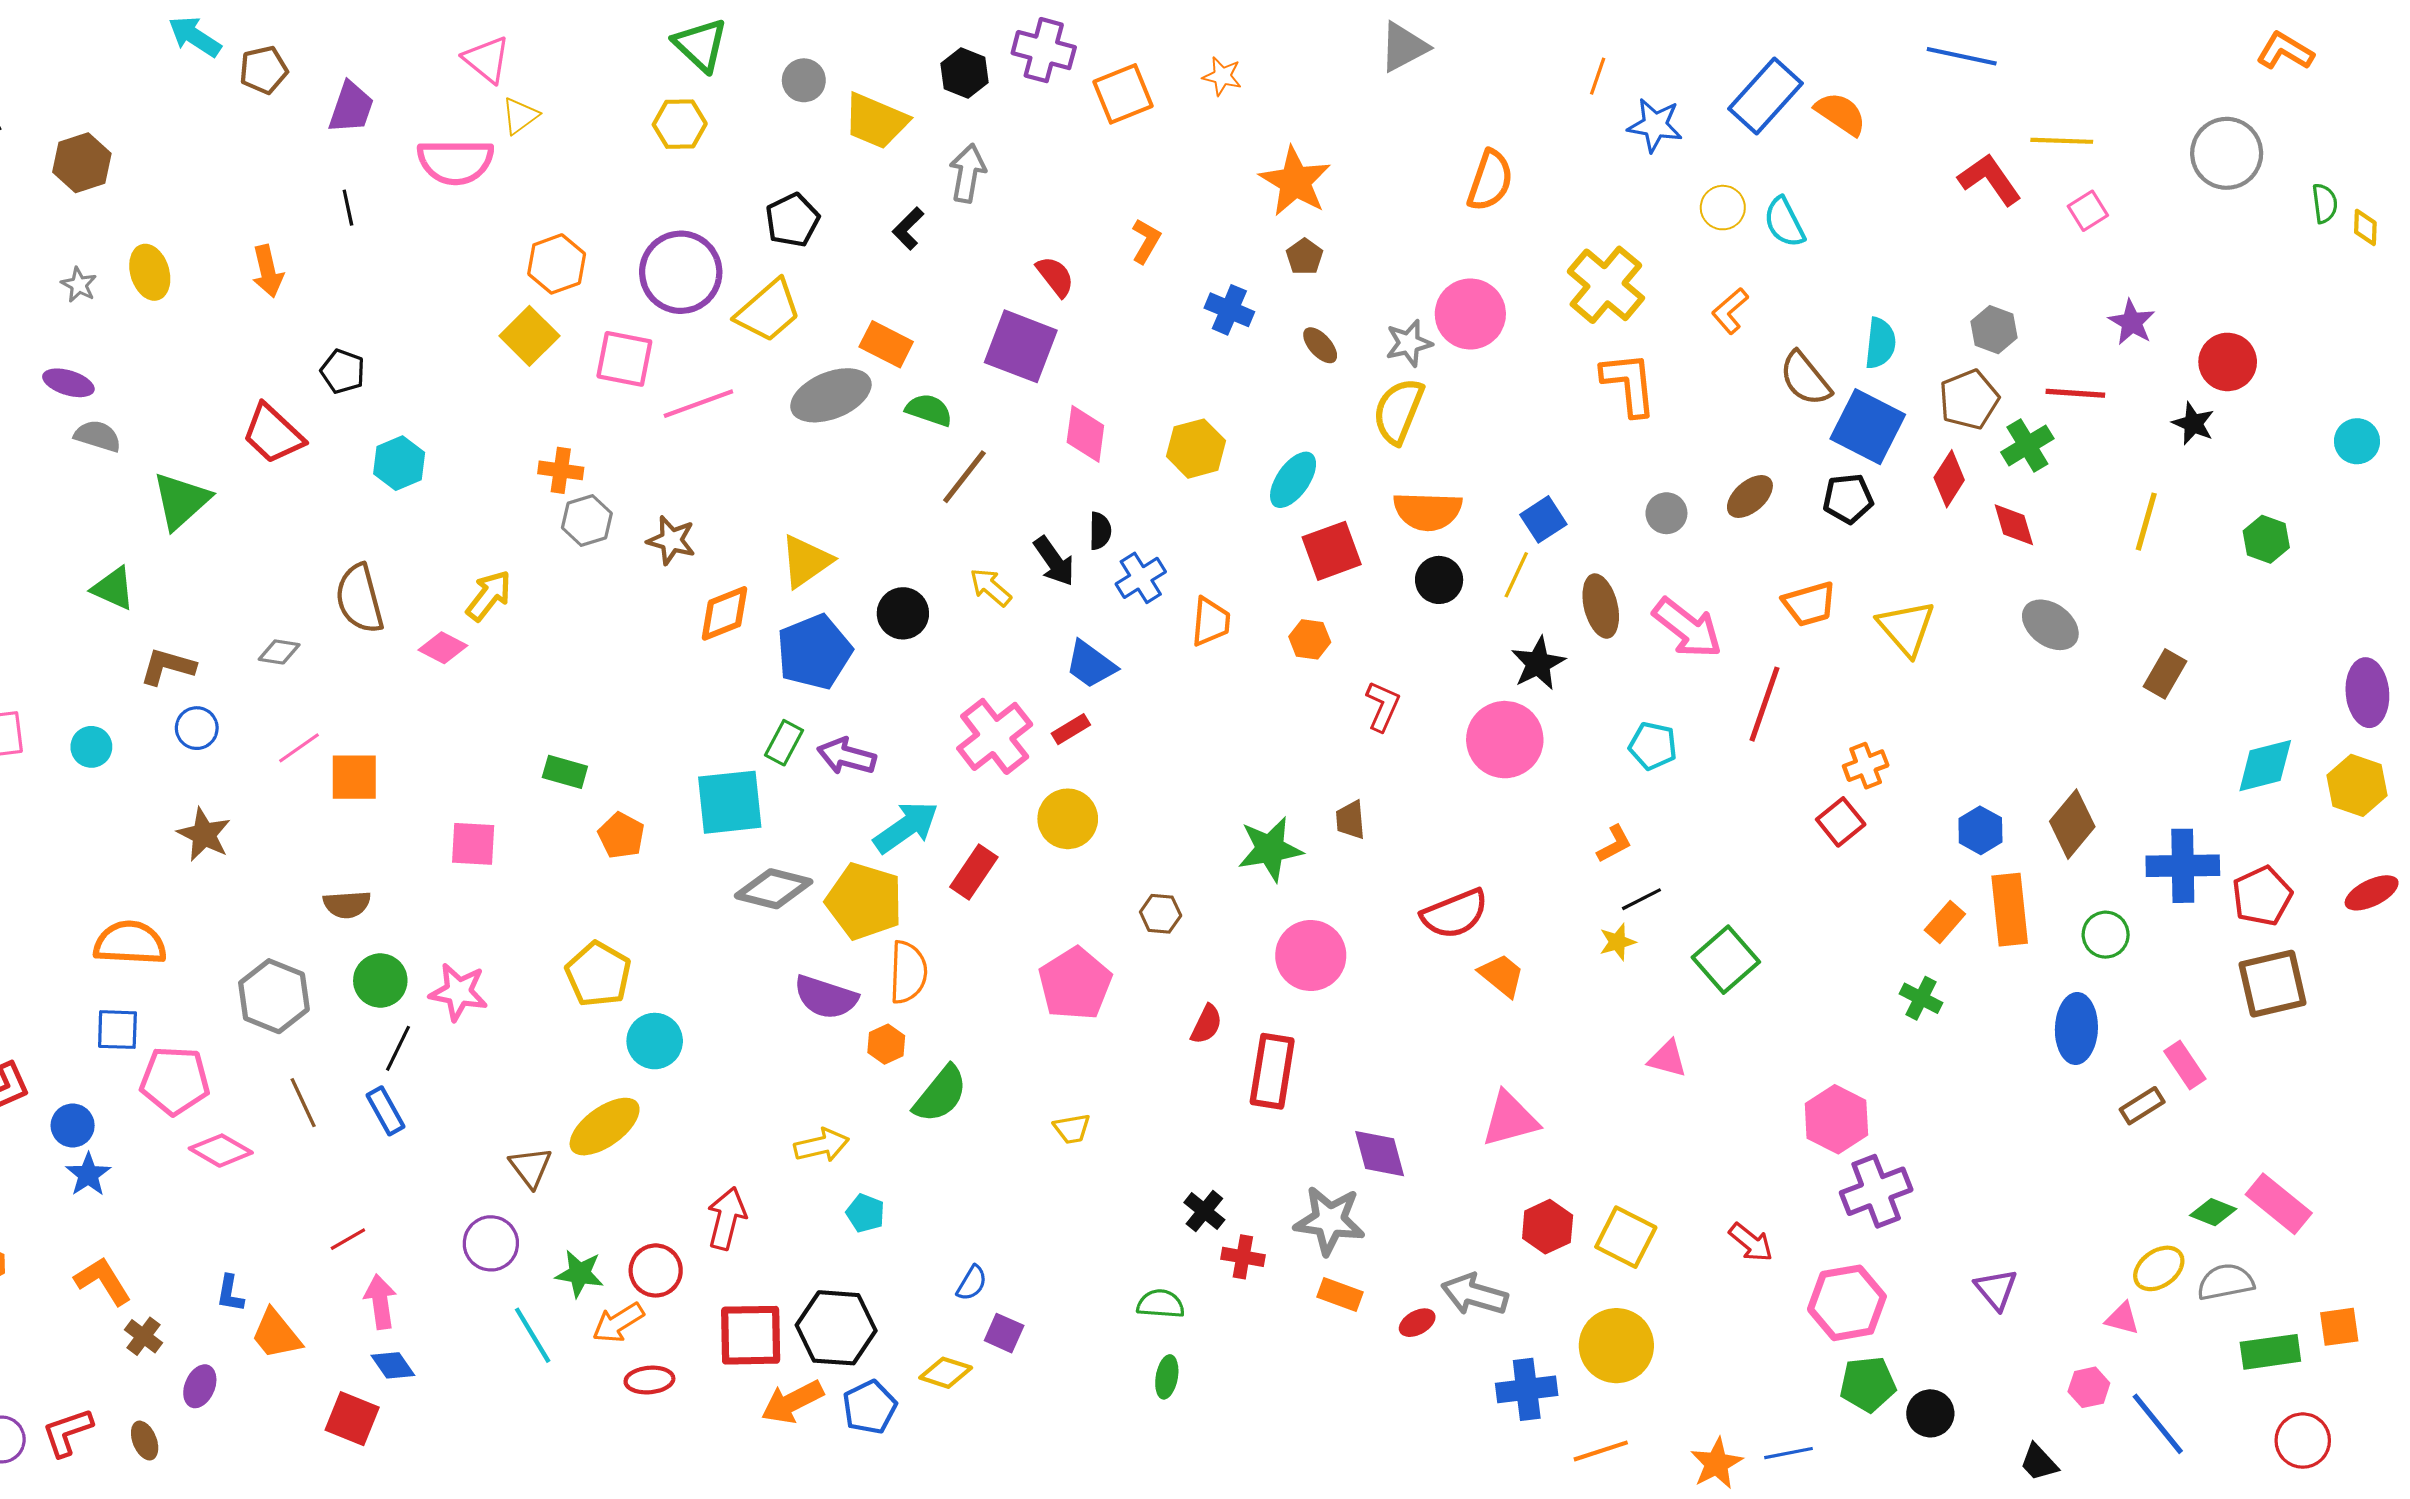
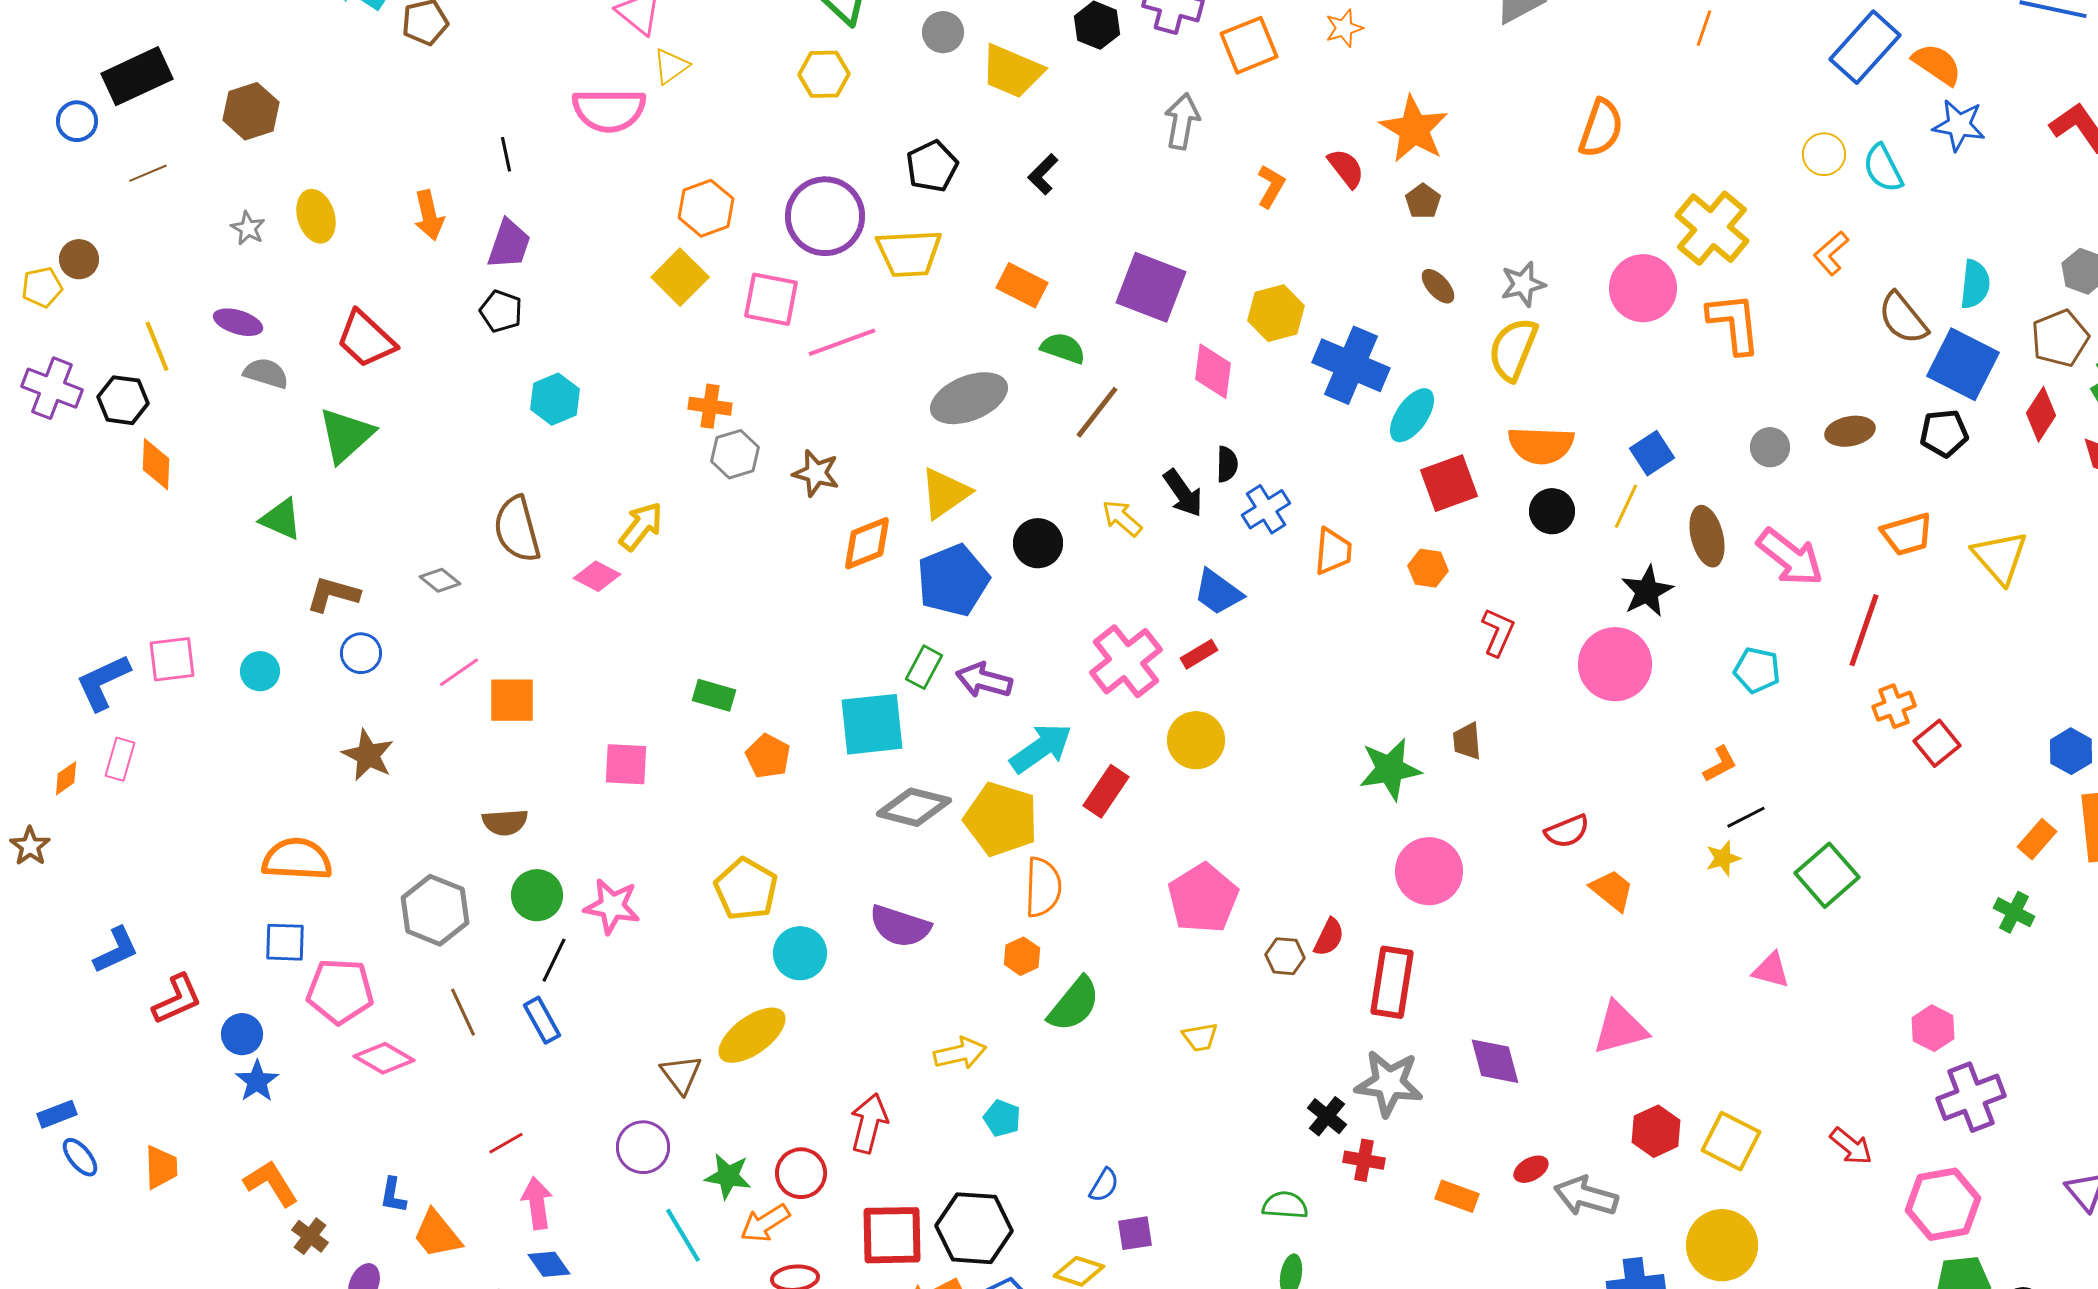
orange star: (1222, 76) -> (1344, 28), turned -30
purple trapezoid: (351, 107) -> (509, 244), moved
blue star: (1655, 125) -> (1959, 125), moved
gray arrow: (968, 173) -> (1182, 121), moved
red semicircle: (1055, 276) -> (1346, 168), moved
blue cross: (1229, 310) -> (1351, 365), moved, size x1.6
yellow trapezoid: (768, 311) -> (909, 253), turned 38
pink circle: (1470, 314) -> (1643, 288), moved
gray ellipse: (831, 395) -> (969, 398), moved
red trapezoid: (273, 434) -> (366, 339), moved
yellow hexagon: (1196, 449) -> (1276, 313), moved
brown ellipse: (1750, 497) -> (1850, 431), turned 30
gray diamond: (279, 652) -> (440, 580), turned 30
orange cross: (1866, 766) -> (1894, 706), moved
brown hexagon: (1161, 914) -> (1285, 956), moved
red semicircle: (1455, 914) -> (1567, 831), size x0.7
purple semicircle: (826, 997) -> (900, 926), moved
pink hexagon: (1836, 1119) -> (1933, 1028), size x0.7
gray star: (1330, 1220) -> (1389, 1083), moved
red ellipse: (1417, 1323) -> (1531, 1169), moved
purple square: (1004, 1333) -> (1135, 1233), turned -33

